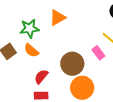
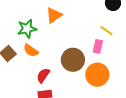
pink rectangle: (98, 53) -> (98, 46), turned 56
orange circle: (82, 88) -> (97, 75), moved

